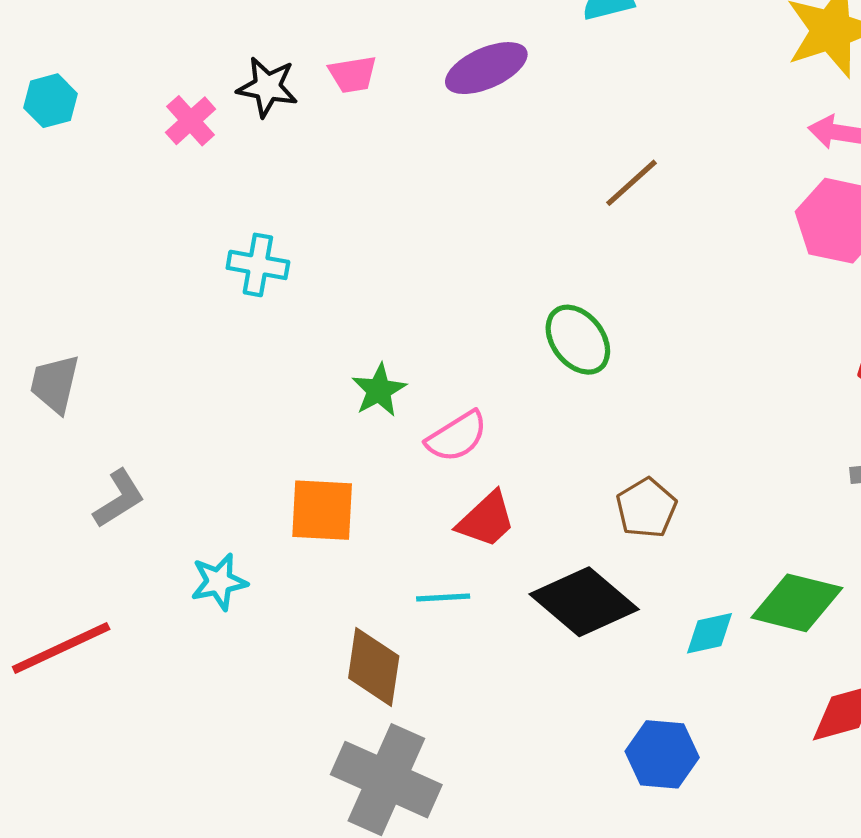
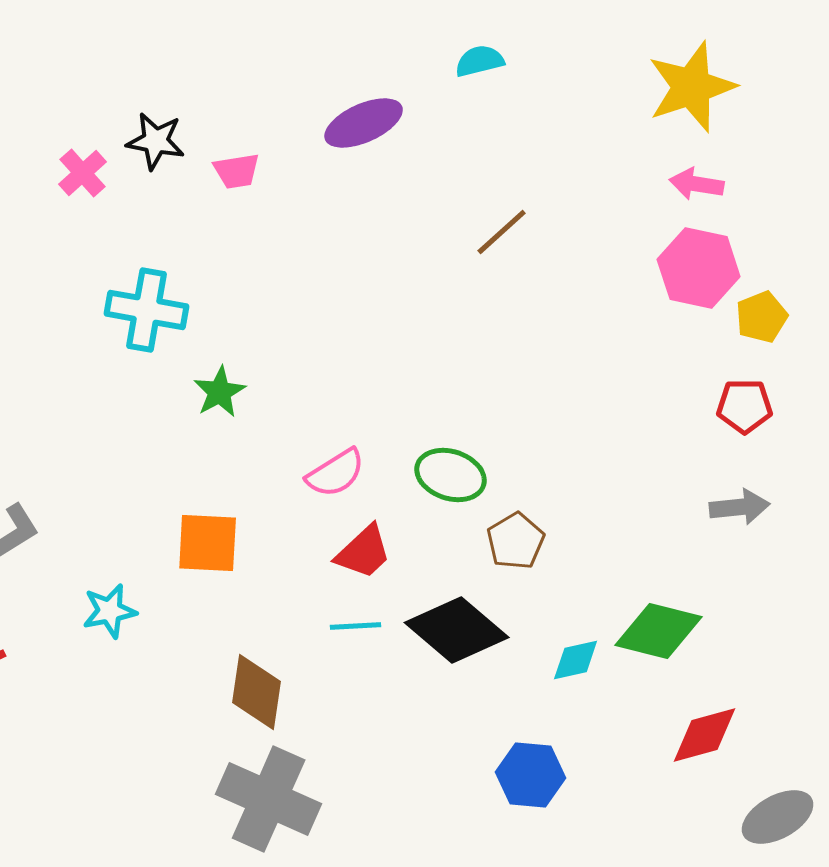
pink trapezoid: (353, 74) -> (237, 171), moved
cyan cross: (258, 265) -> (147, 310), size x1.4
green ellipse: (578, 340) -> (451, 475), moved, turned -34
green star: (379, 390) -> (220, 392), moved
cyan line: (443, 598) -> (356, 626), moved

